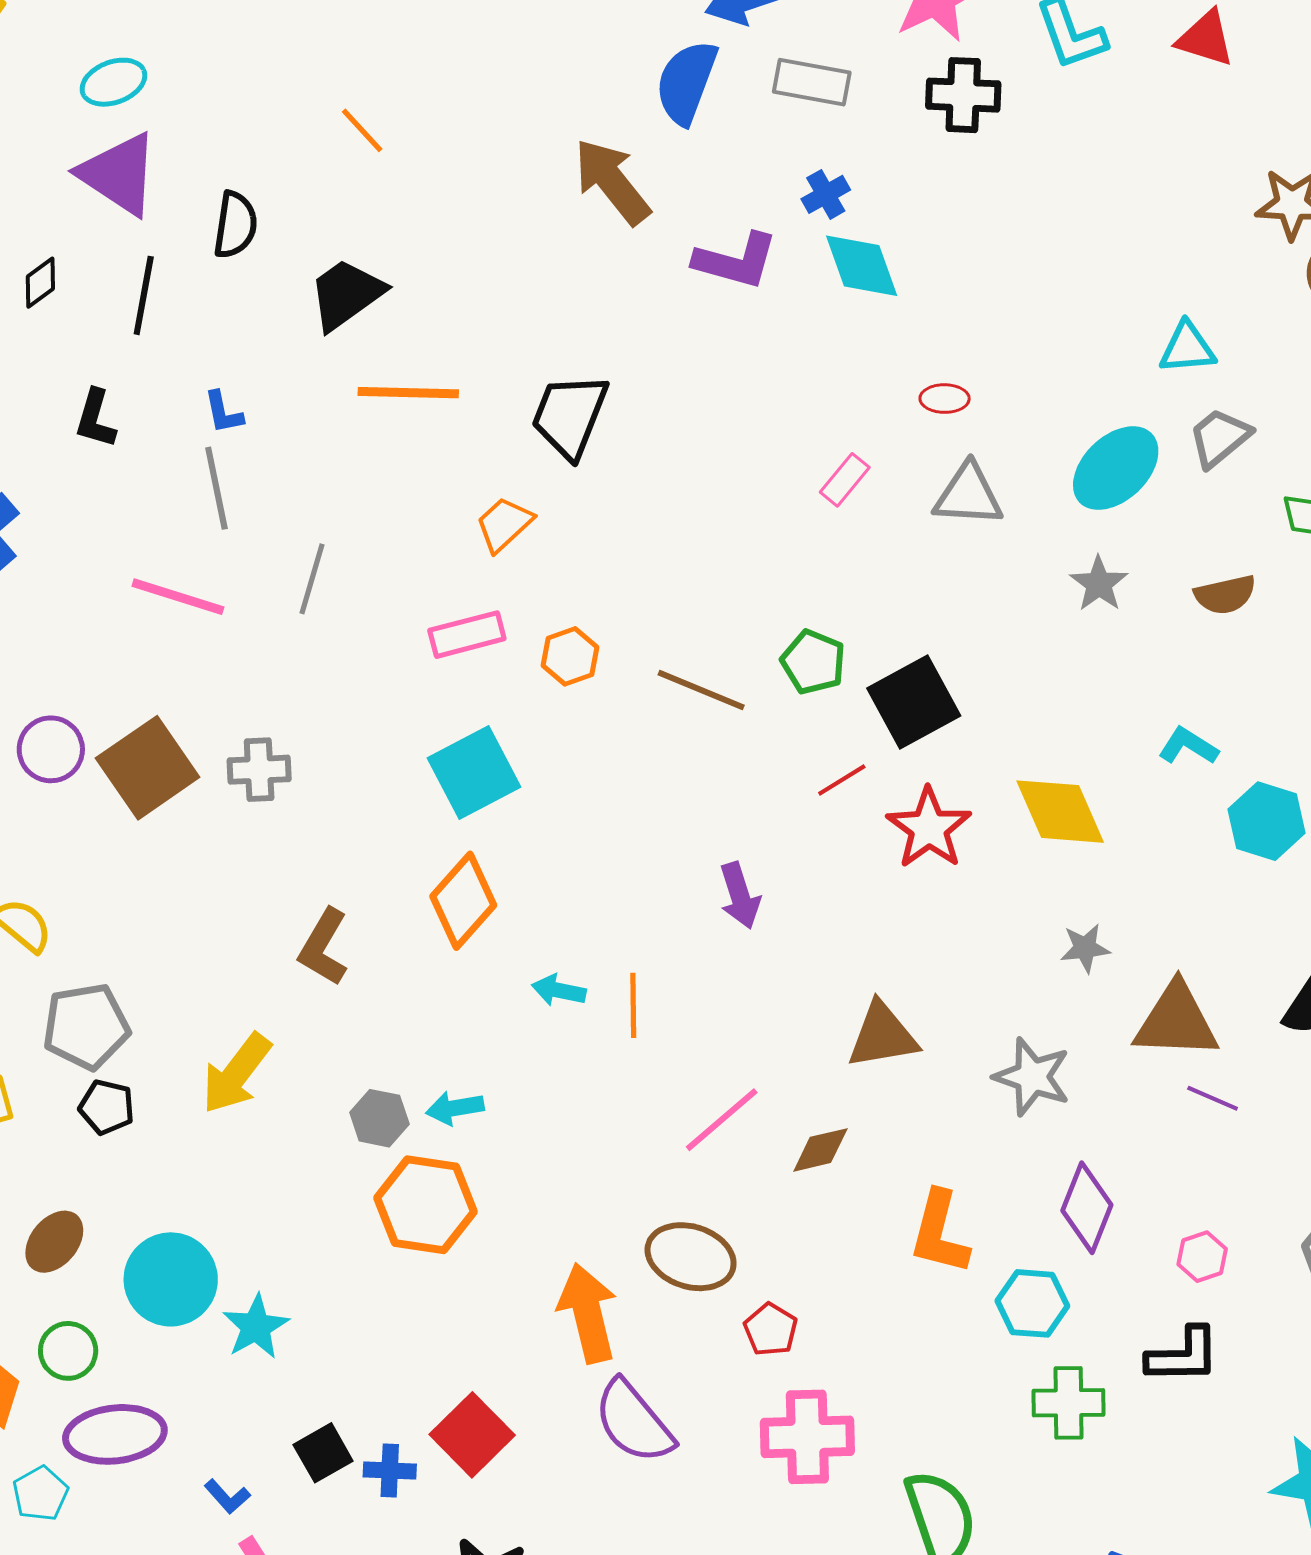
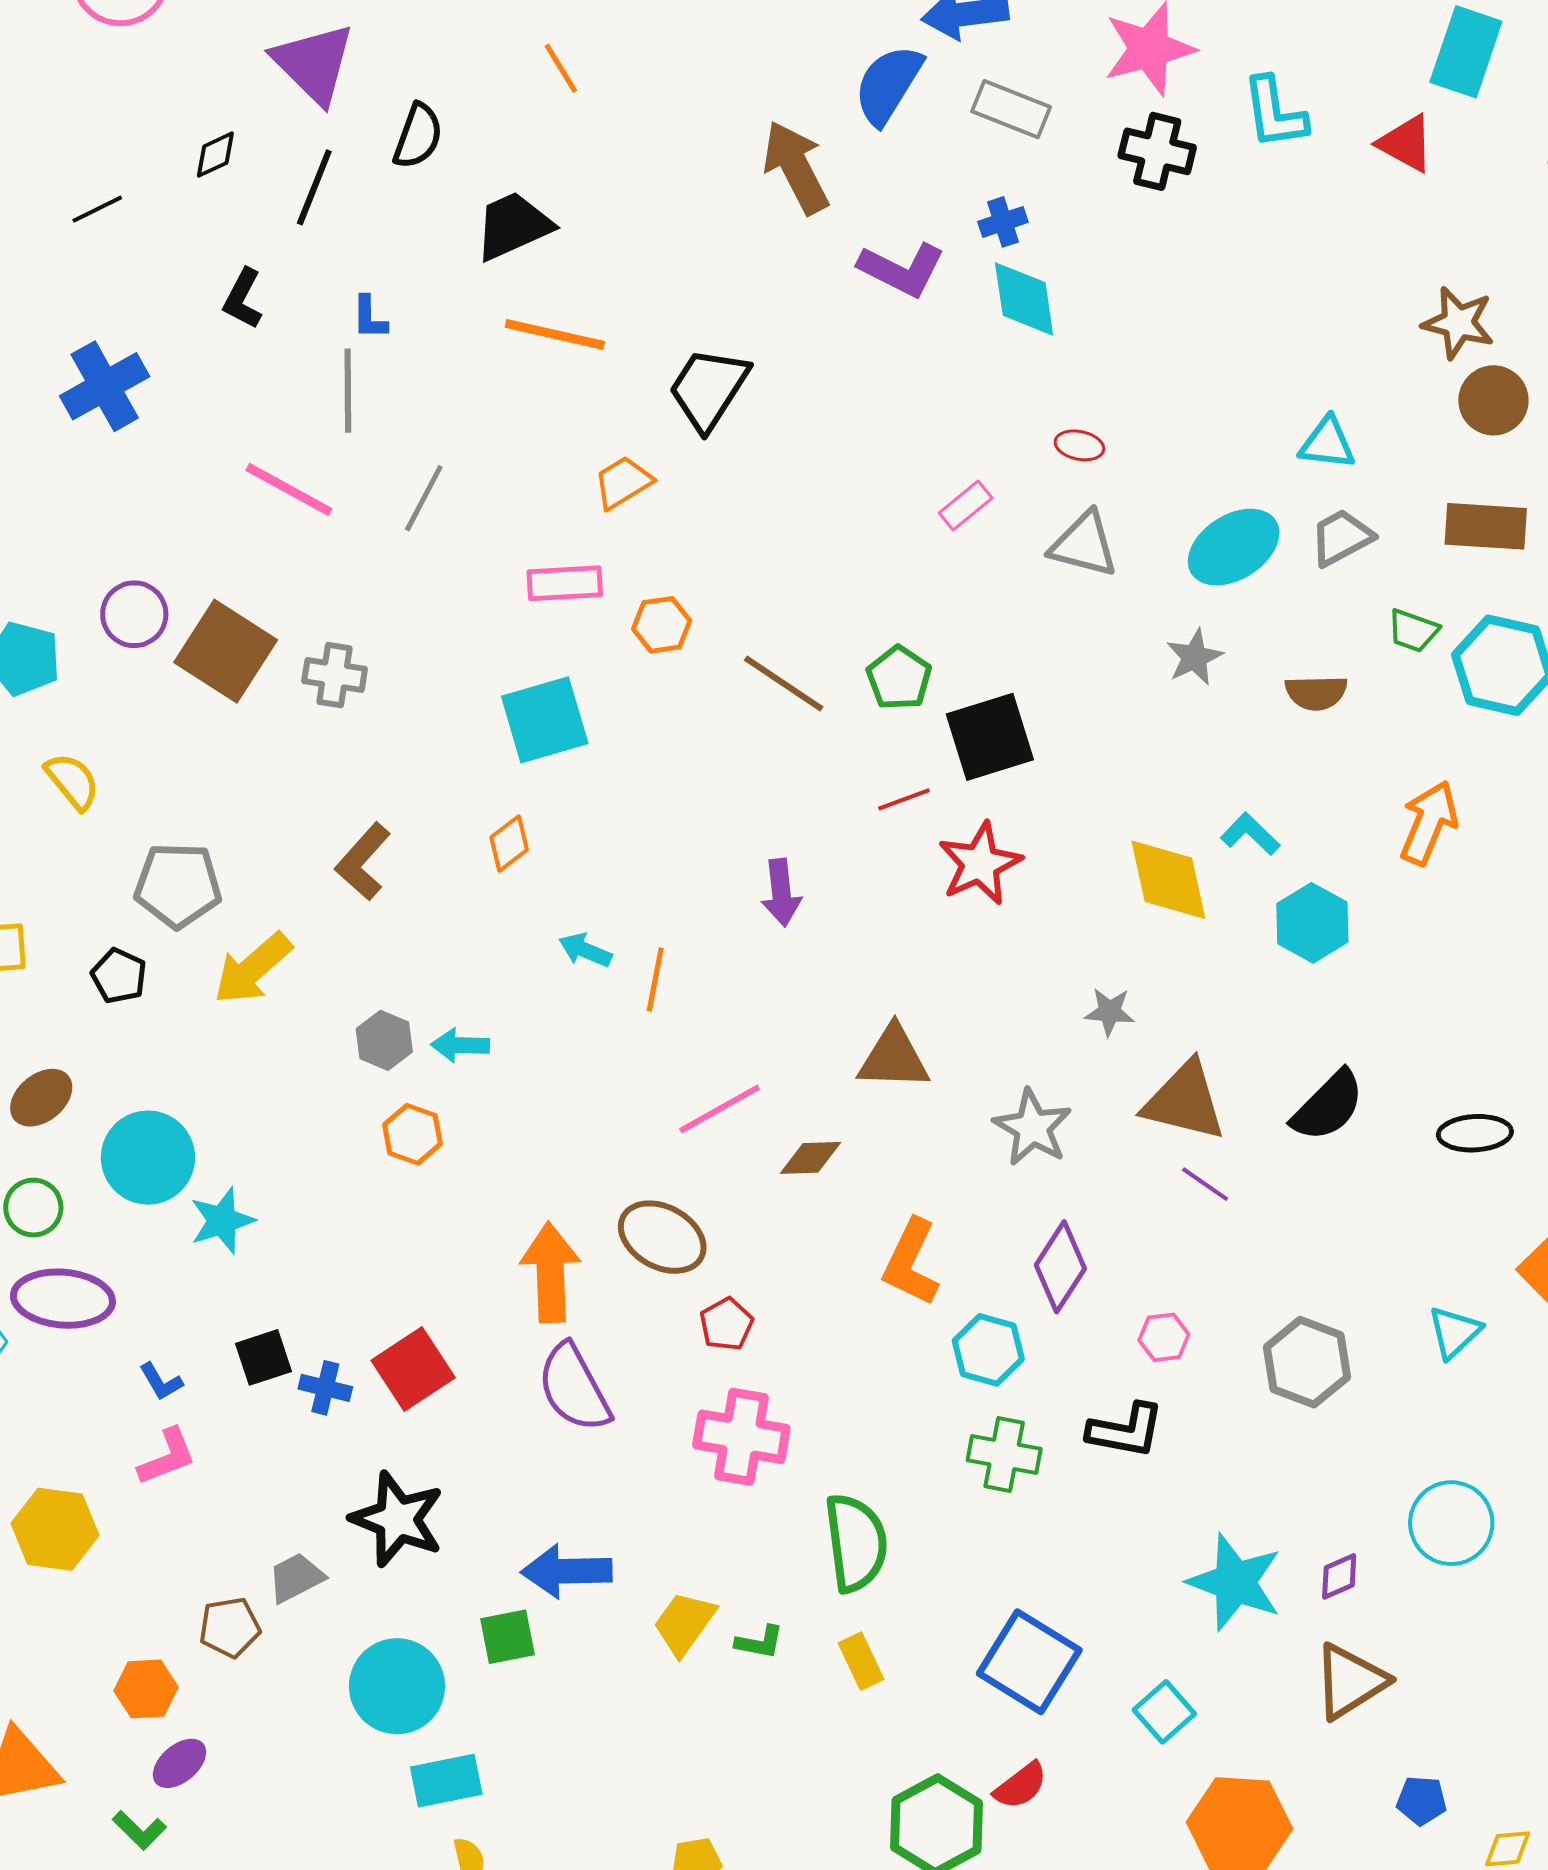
brown square: (148, 768) -> (226, 651), turned -34
yellow diamond: (1060, 812) -> (1168, 880), moved
orange diamond: (463, 901) -> (509, 844), size x0.6
gray pentagon: (86, 1026) -> (178, 885), moved
orange hexagon: (426, 1205) -> (412, 1134), size x0.6

